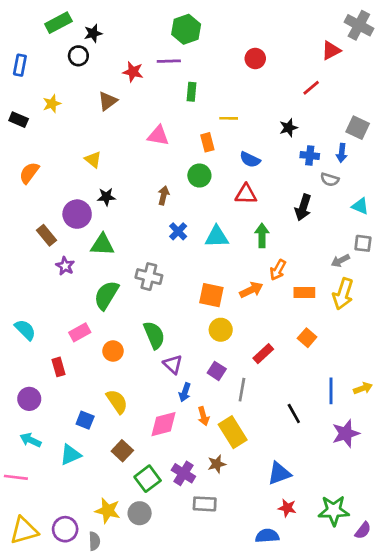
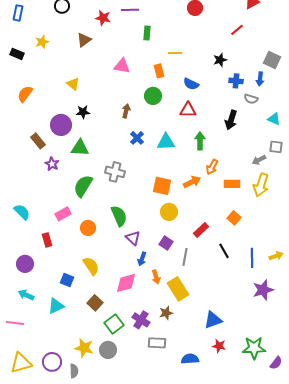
black line: (294, 414) -> (224, 251), moved
blue semicircle: (267, 536) -> (190, 359), moved

